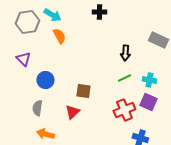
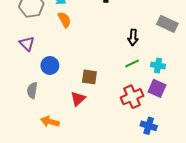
gray semicircle: (37, 108) -> (32, 90), moved

